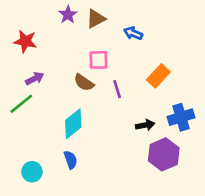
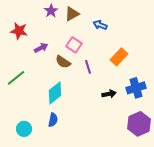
pink square: (99, 60) -> (74, 45), turned 35
purple arrow: (35, 79) -> (41, 48), moved
purple hexagon: (164, 154) -> (139, 124), moved
blue semicircle: (71, 160) -> (53, 120), turned 32

